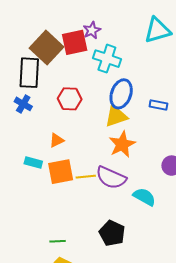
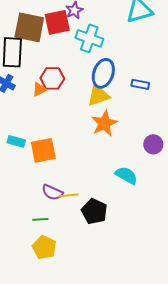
brown square: (46, 47) -> (29, 27), turned -32
orange triangle: (57, 140) -> (39, 89), moved
yellow line: (86, 177) -> (68, 195), moved
purple semicircle: (111, 178) -> (52, 192), moved, size x0.7

